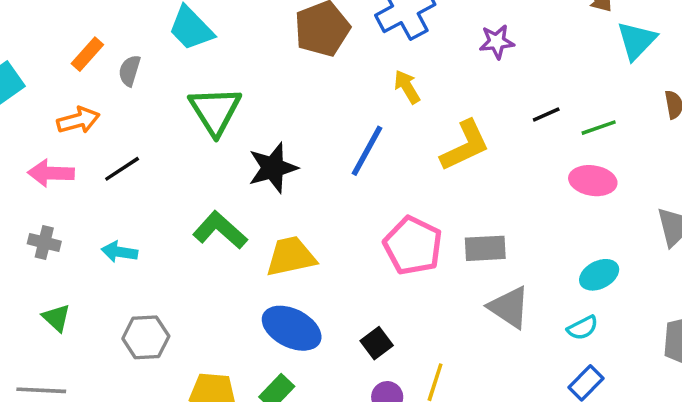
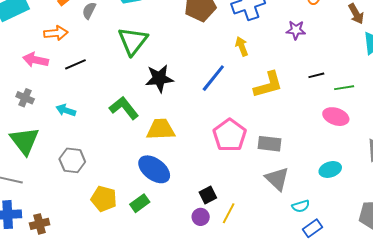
green triangle: (56, 318) -> (25, 141), size x1.8
cyan semicircle: (583, 328) -> (301, 206), moved
black square: (377, 343) -> (208, 195), moved

